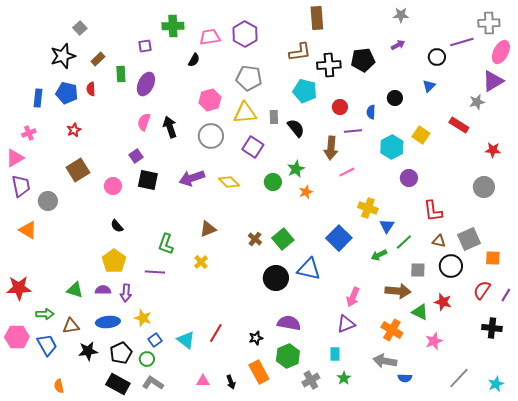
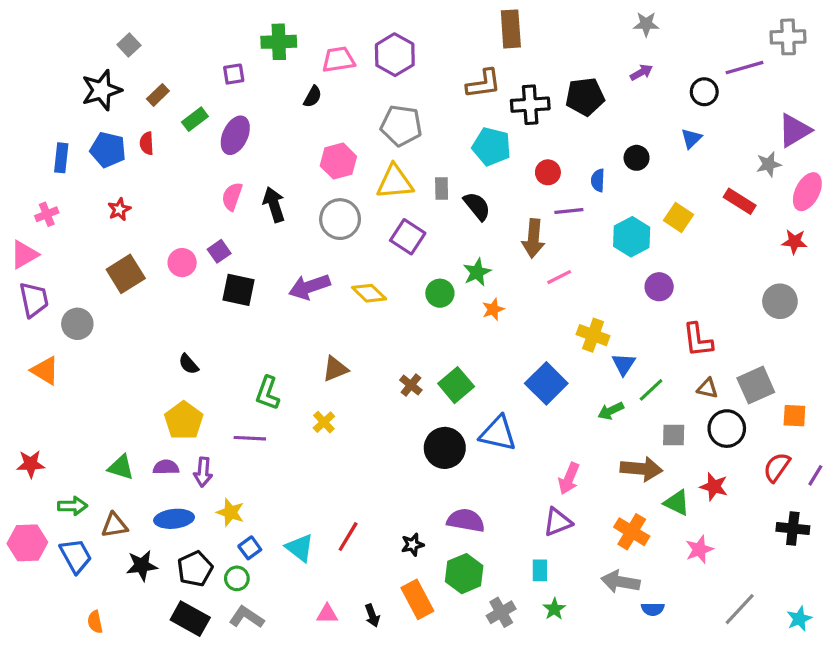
pink ellipse: (501, 52) -> (807, 192), moved
green rectangle: (121, 74) -> (195, 119), turned 56
pink circle: (113, 186) -> (182, 263), moved
red star: (19, 288) -> (31, 464), size x0.7

